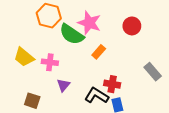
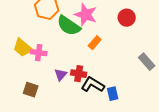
pink cross: (50, 62) -> (39, 53), moved
red cross: (112, 84) -> (79, 74), moved

